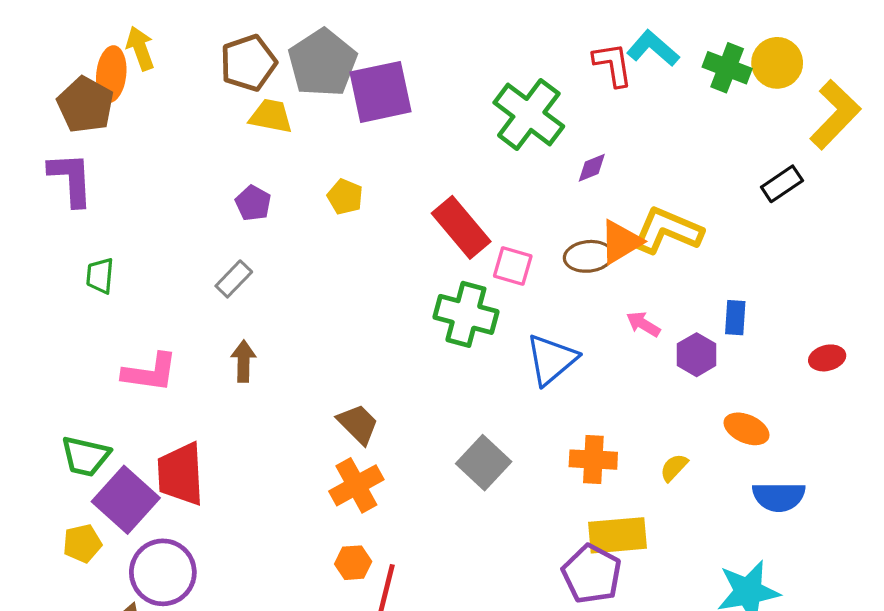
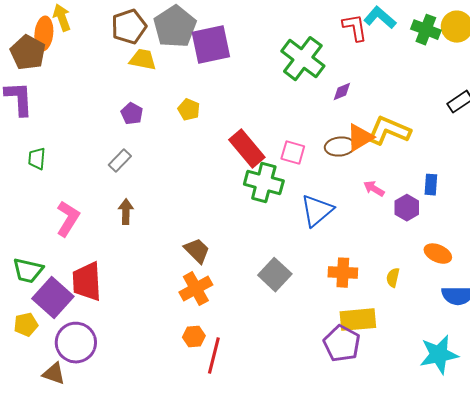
red rectangle: (461, 227) -> (247, 149), moved
pink L-shape: (150, 372) -> (68, 219), turned -66
yellow semicircle: (674, 468) -> (393, 278), turned -30

